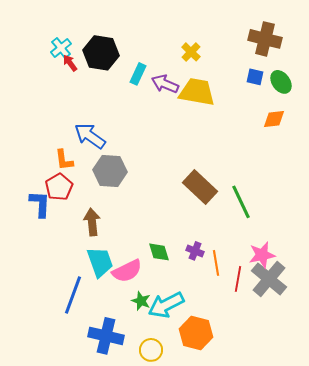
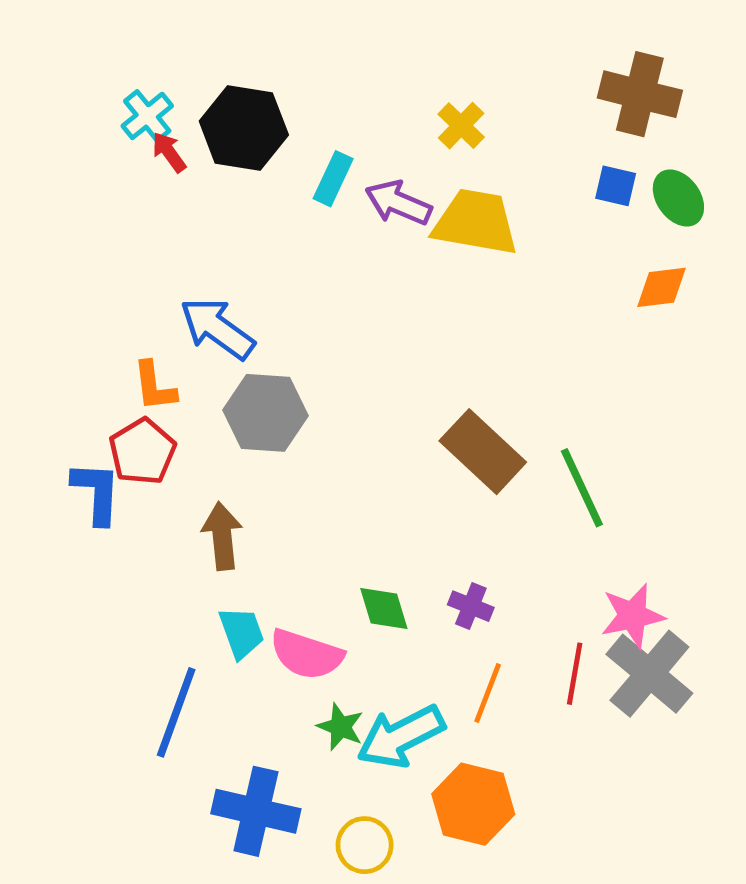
cyan trapezoid: (100, 262) -> (241, 633), size x0.7
orange line: (216, 263) -> (488, 693), moved, turned 30
pink semicircle: (127, 271) -> (307, 654), turned 44

